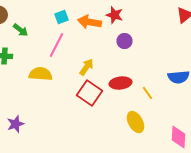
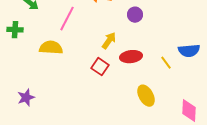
yellow arrow: (86, 67) -> (109, 41), moved
red square: (90, 93) -> (100, 67), size x0.7
yellow line: (148, 93) -> (166, 63), moved

